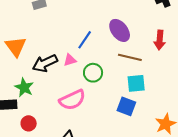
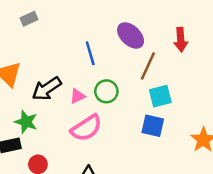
blue line: (85, 40) -> (90, 53), turned -42
brown line: (130, 57) -> (148, 66), turned -70
pink triangle: (70, 60) -> (77, 96), moved

